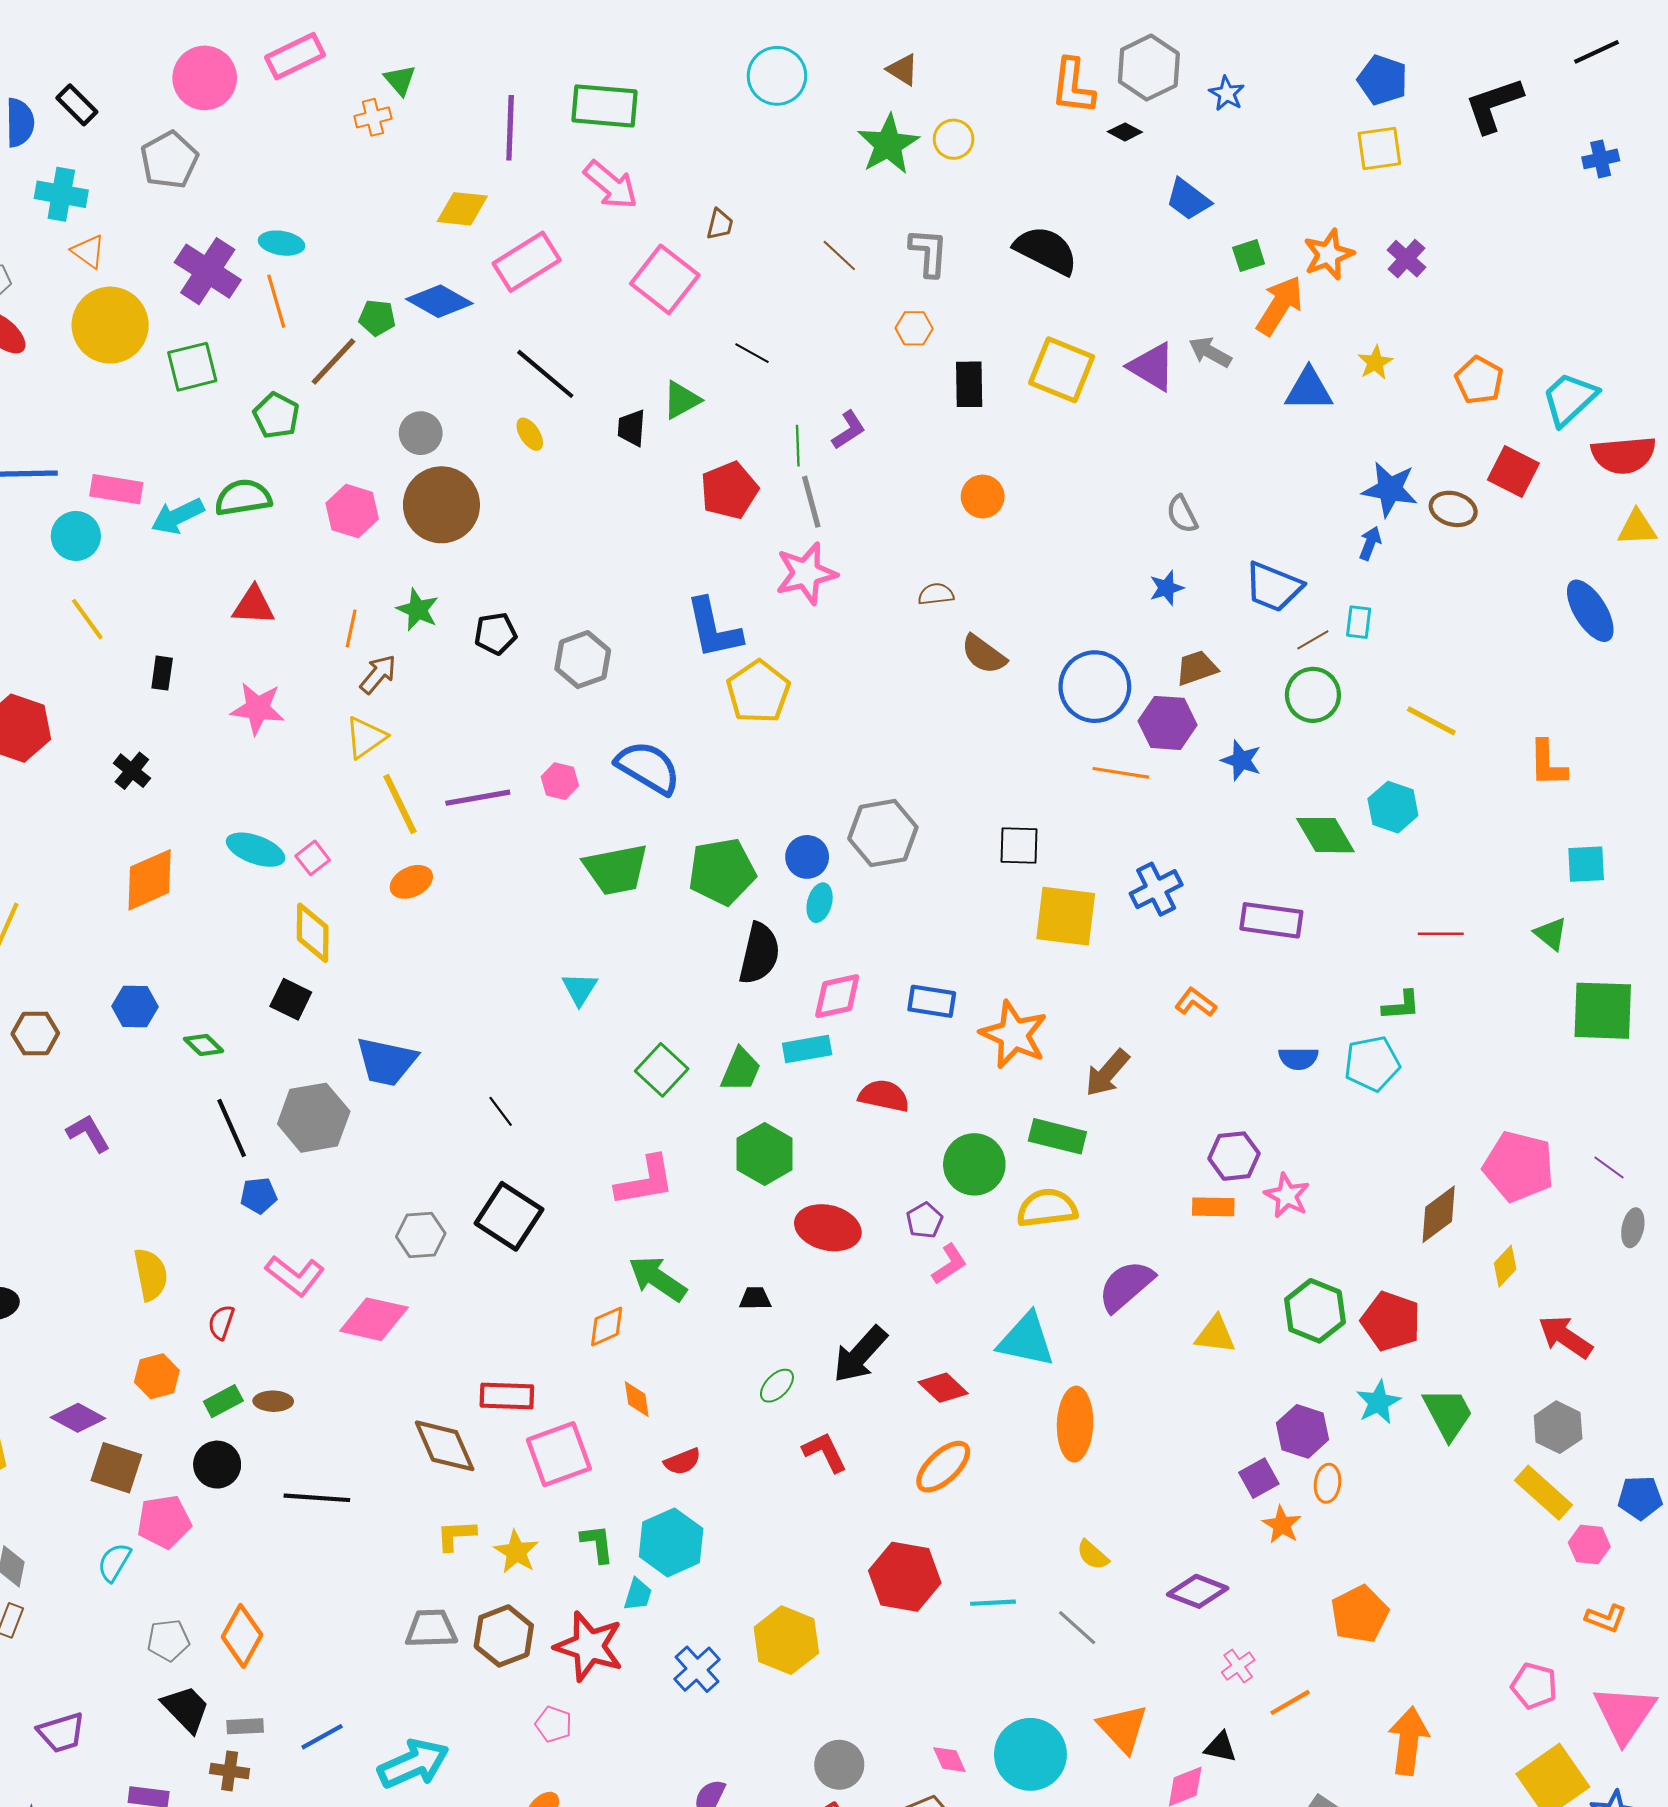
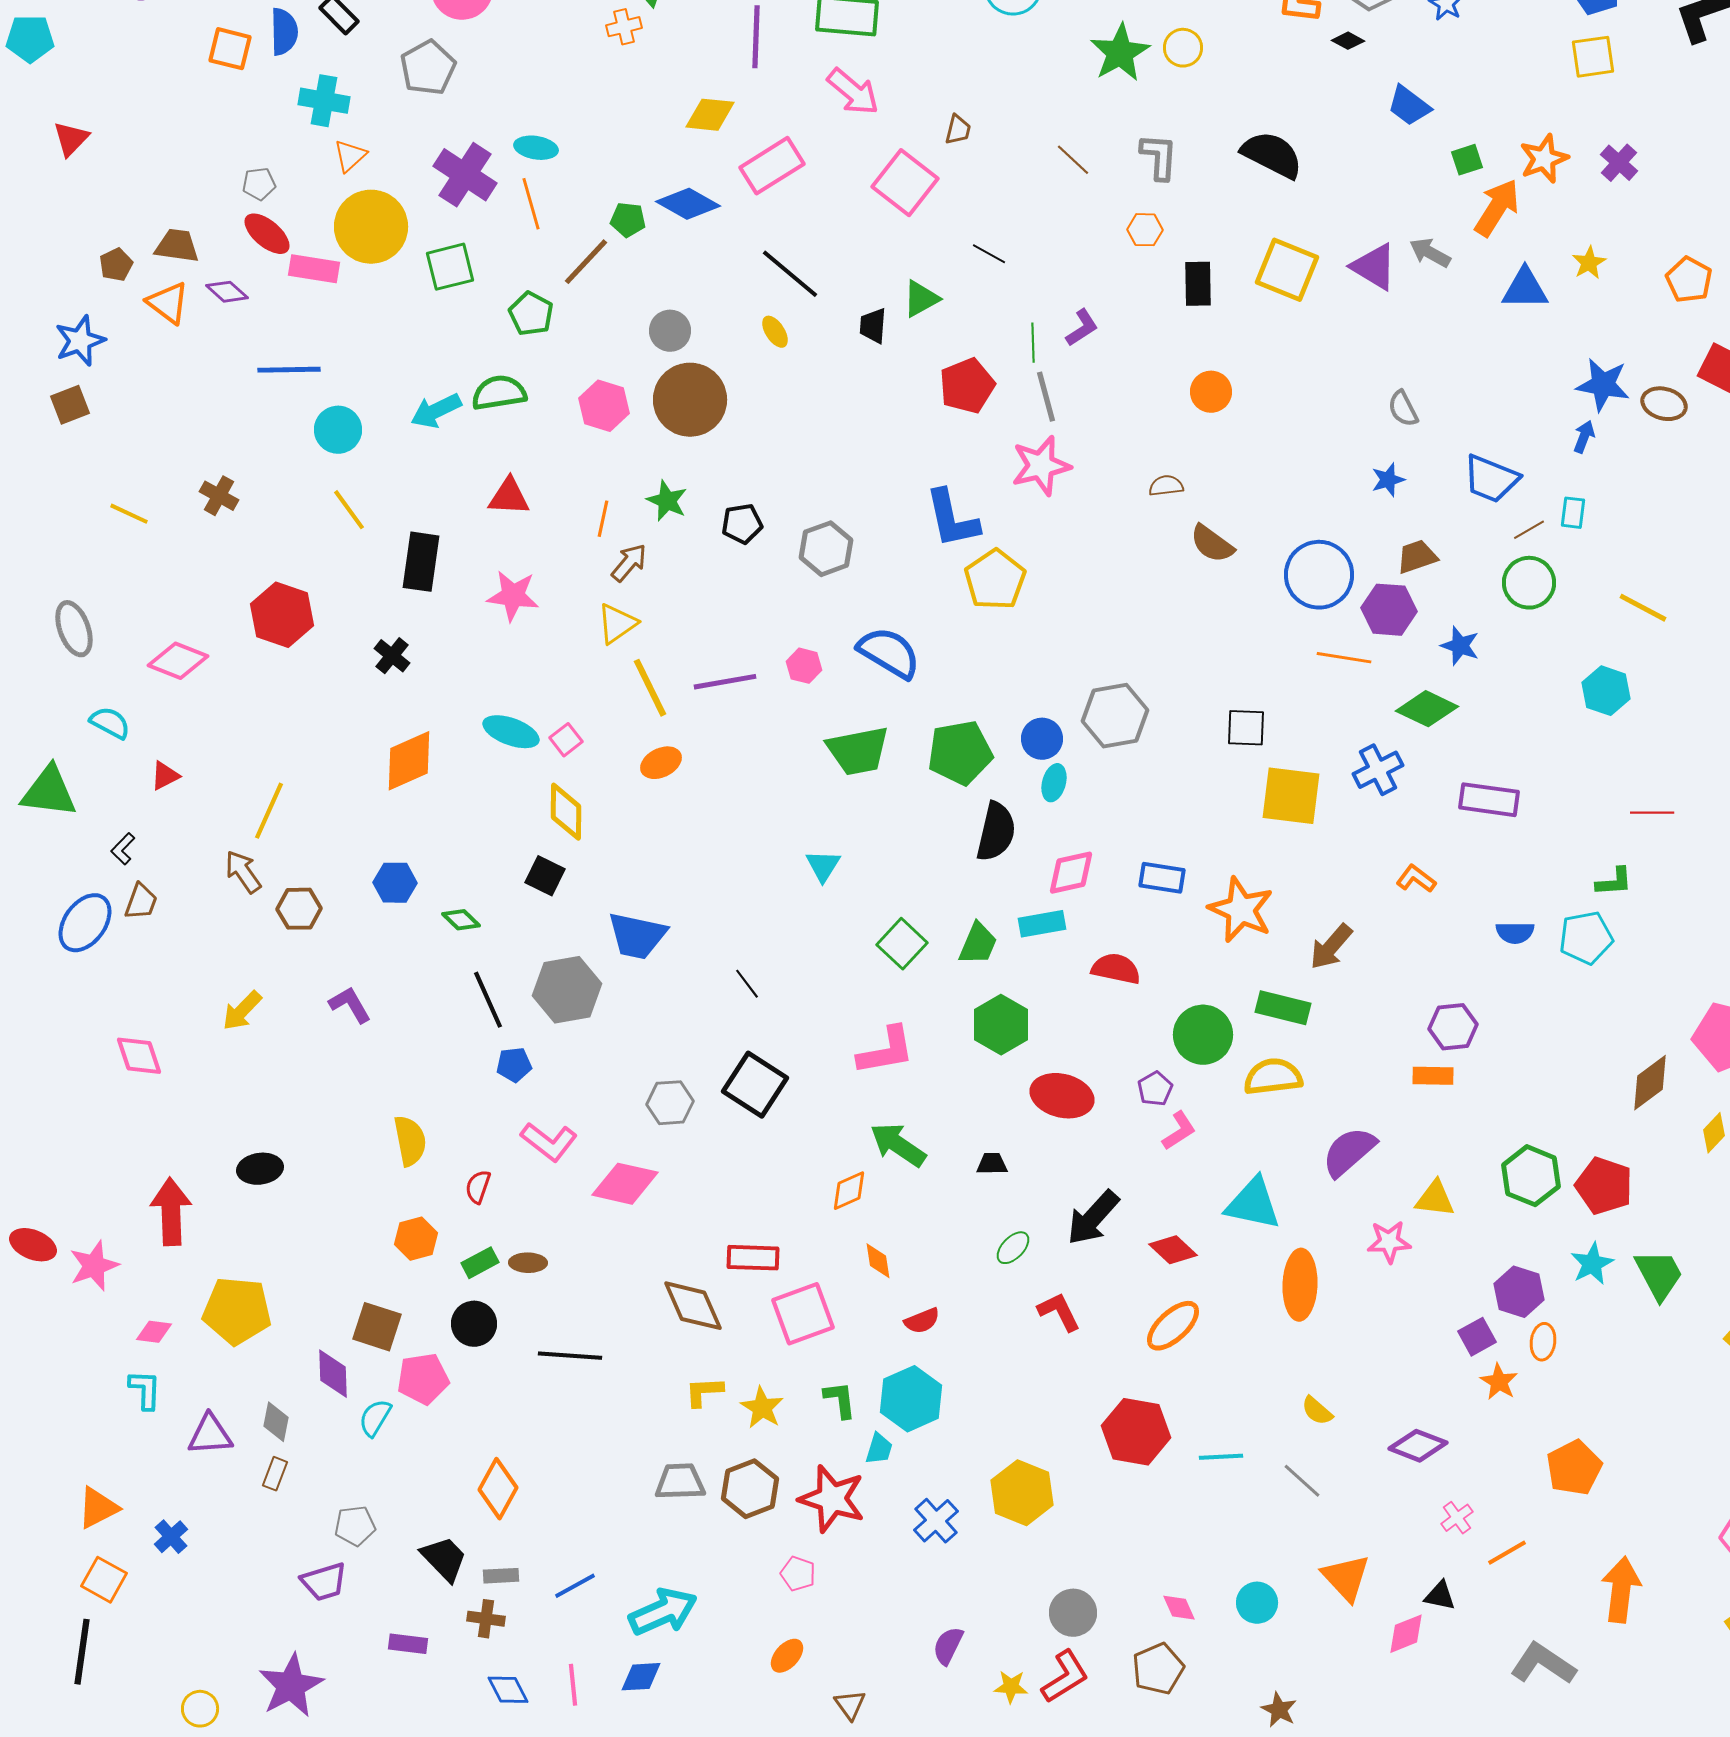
orange triangle: (88, 251) -> (350, 156), turned 42
pink rectangle: (116, 489) -> (314, 269), moved
black rectangle: (162, 673) -> (421, 562), size x1.8
green diamond: (1325, 835) -> (1427, 709), moved, turned -34
pink star: (1287, 1196) -> (1389, 1242), moved, turned -30
purple diamond: (78, 1418) -> (333, 1374), moved, turned 60
gray pentagon: (168, 1640) -> (355, 1526), moved
cyan circle: (1030, 1754) -> (1257, 1603), size x0.6

